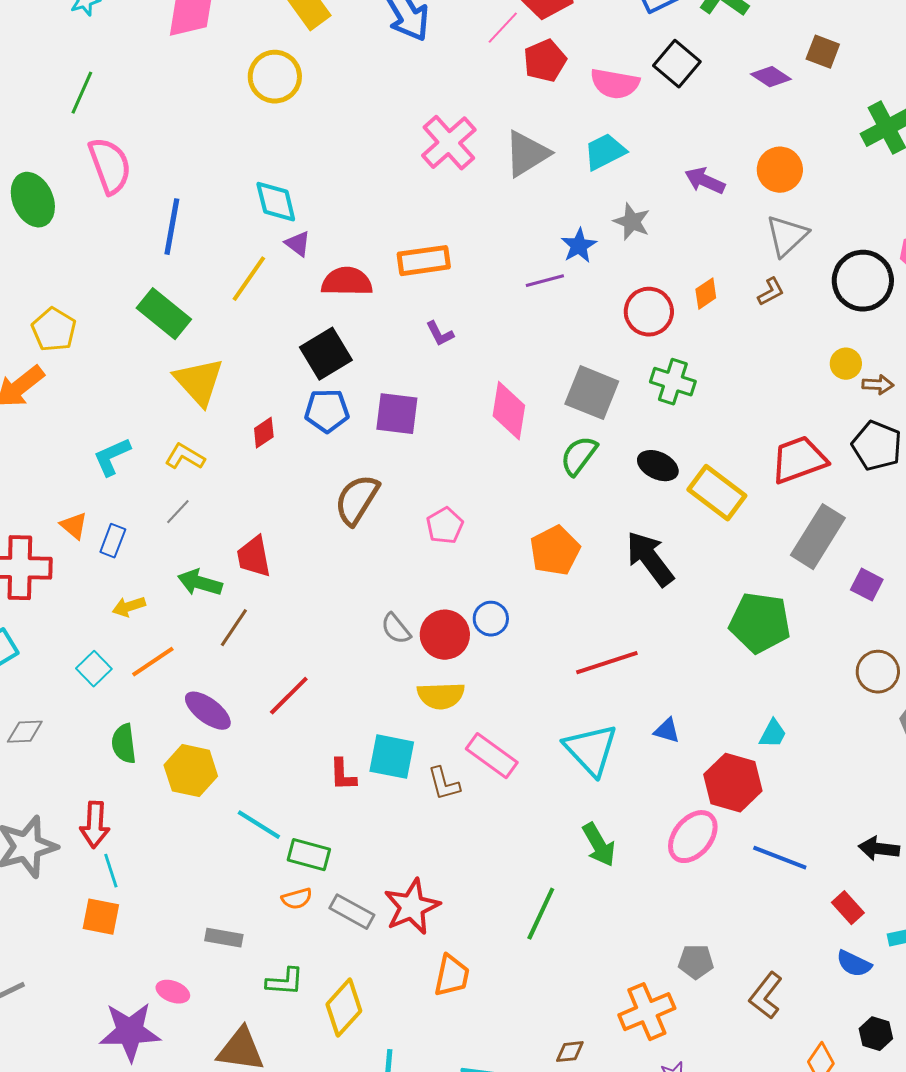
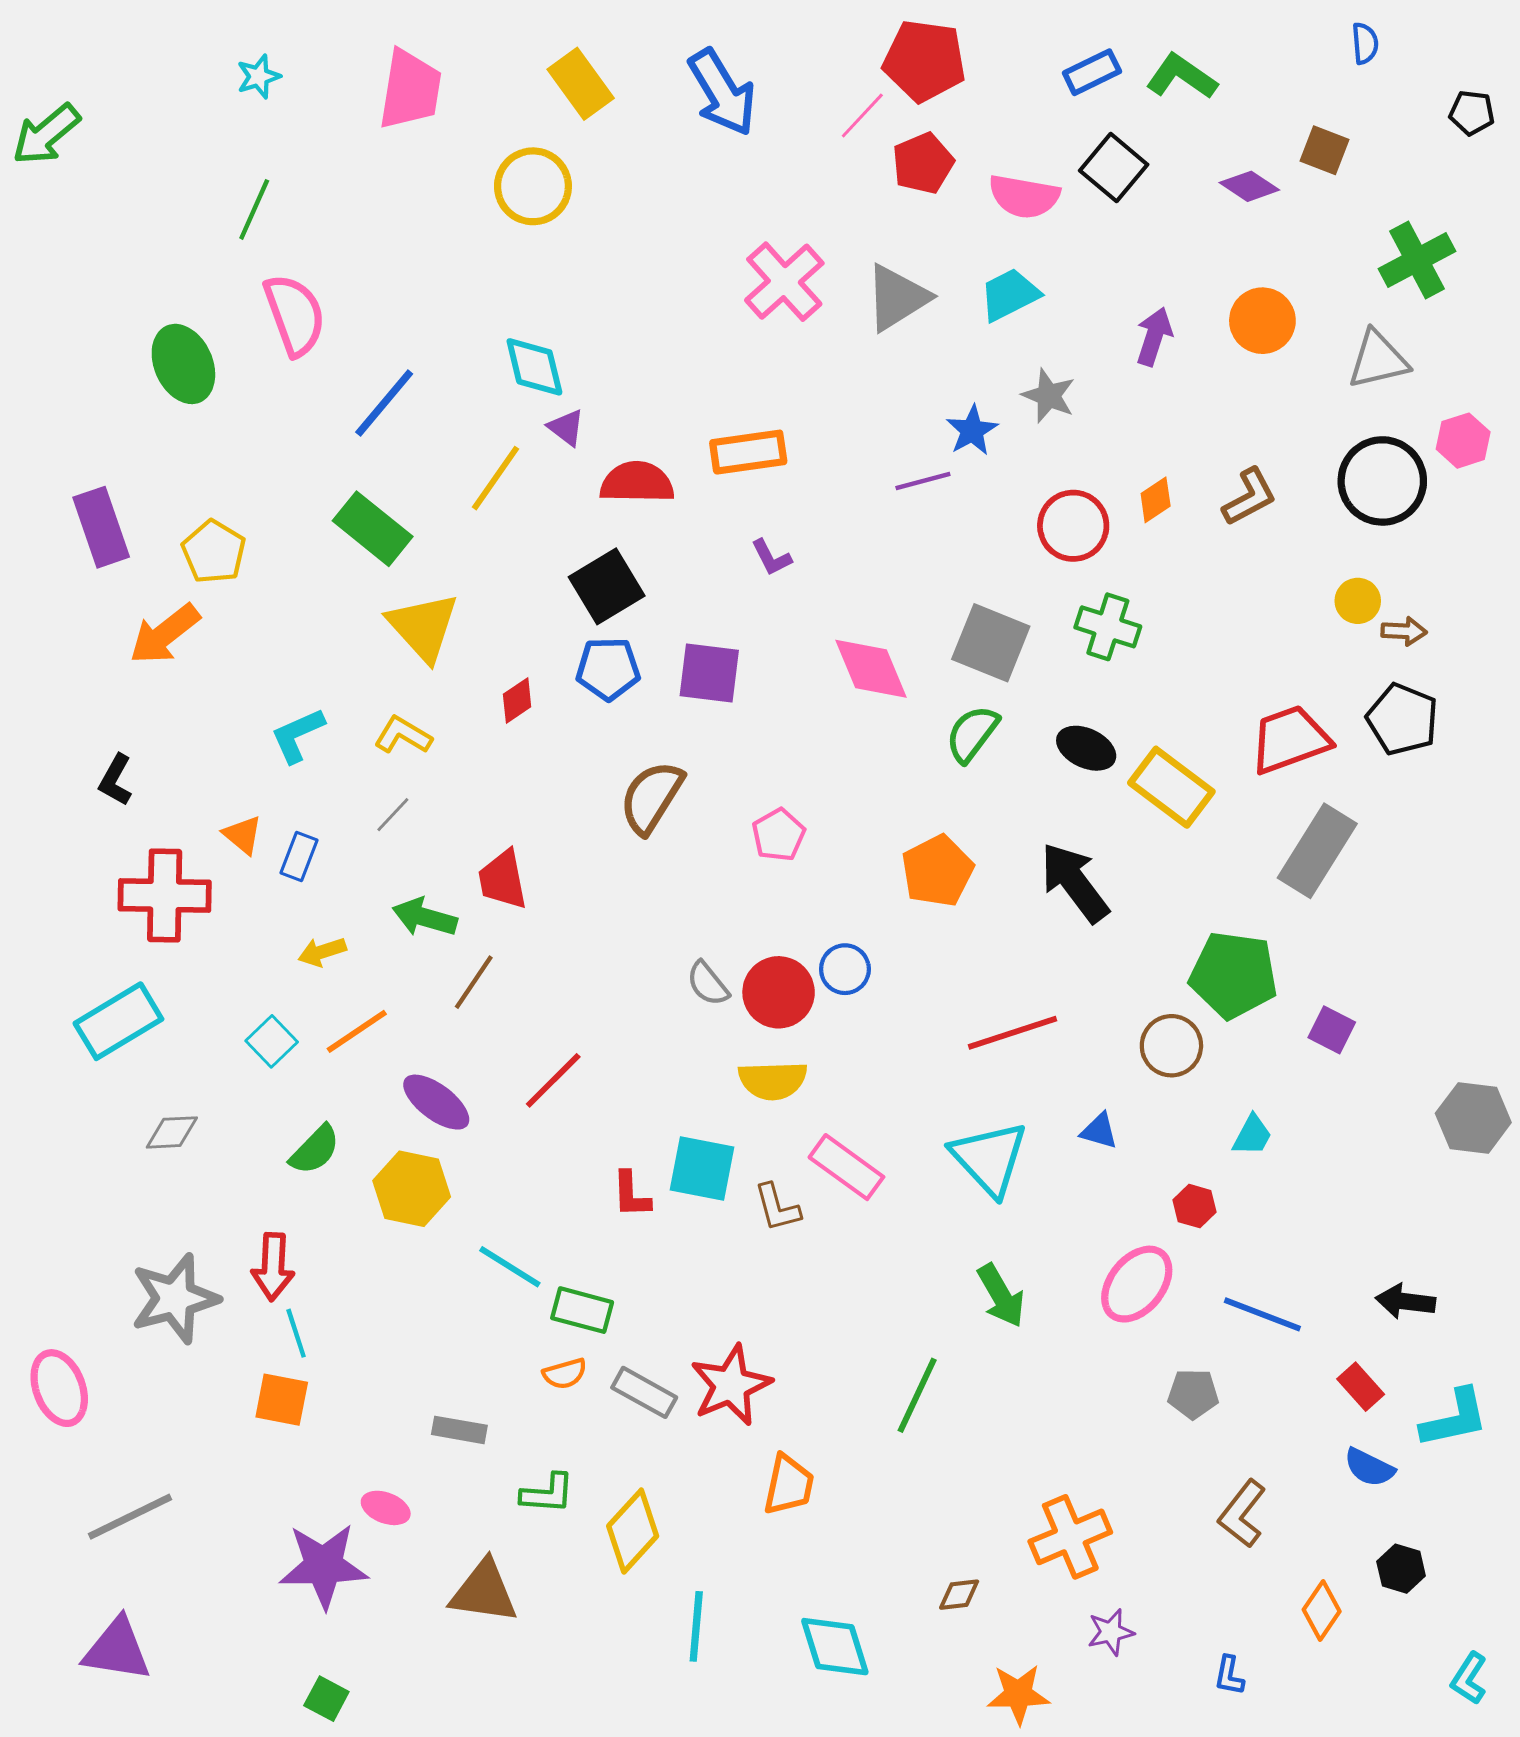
purple arrow: (705, 181) -> (1154, 337), turned 84
blue line: (172, 227) -> (384, 403), turned 30
gray triangle: (787, 236) -> (1378, 360), moved, turned 30
brown L-shape: (771, 292) -> (1249, 497), size x1.4
pink diamond: (509, 411) -> (871, 669), turned -32
purple square: (867, 585) -> (1332, 1030), moved
brown circle: (878, 672) -> (1171, 1046), moved
green semicircle: (124, 744) -> (315, 1150), turned -129
red hexagon: (733, 783) -> (1195, 1206), size x0.5
gray pentagon: (696, 962) -> (1193, 1394), moved

